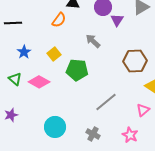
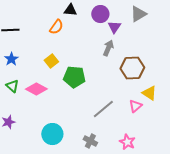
gray arrow: (93, 41) -> (108, 48), moved, turned 70
blue star: (24, 52) -> (11, 59), moved
pink triangle: (143, 110) -> (135, 106), moved

